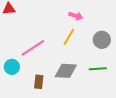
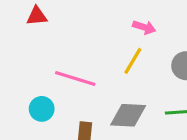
pink line: (33, 48) -> (75, 78), turned 50

